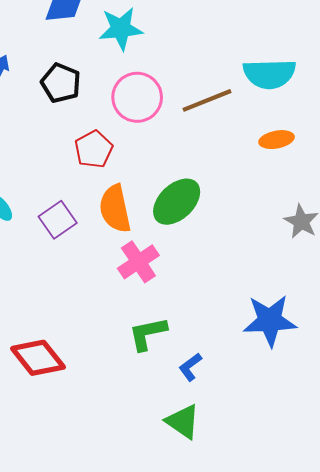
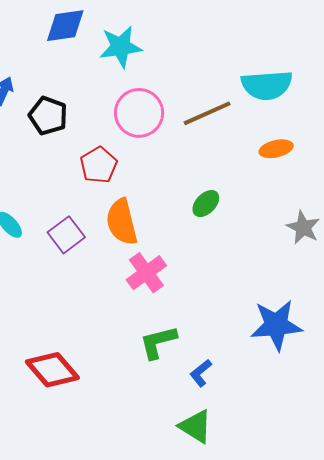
black pentagon: (61, 83) -> (48, 116), moved
green ellipse: (177, 202) -> (206, 204), moved, size x0.6

